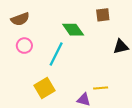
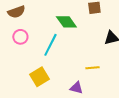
yellow line: (101, 88) -> (92, 68), moved

